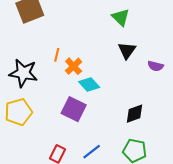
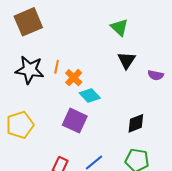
black star: (23, 73) -> (30, 70), moved

